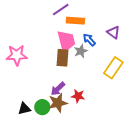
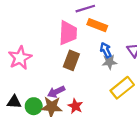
pink trapezoid: (66, 41) -> (68, 33), moved
gray star: (81, 51) -> (109, 62), moved
pink star: (17, 55) -> (20, 58), moved, turned 30

